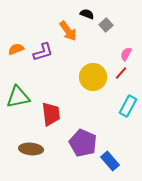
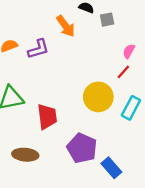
gray square: (106, 25) -> (107, 20), turned 32
yellow circle: (93, 77) -> (98, 97), moved

